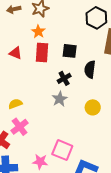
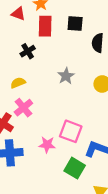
red triangle: (16, 53) -> (18, 14), moved
black cross: (64, 78) -> (28, 51), moved

